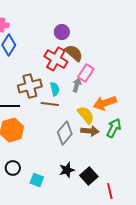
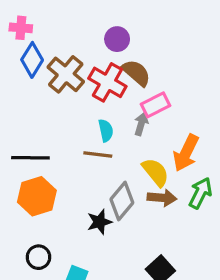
pink rectangle: (86, 73) -> (156, 105), turned 30
brown cross: (30, 86) -> (66, 74), moved, turned -35
orange arrow: (105, 103) -> (186, 153), turned -45
black star: (67, 170) -> (99, 222), moved

